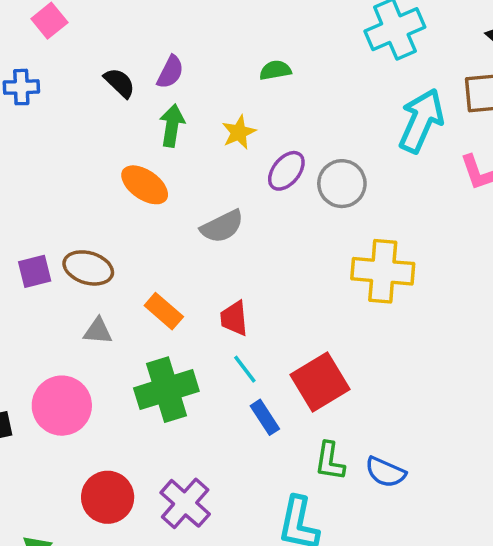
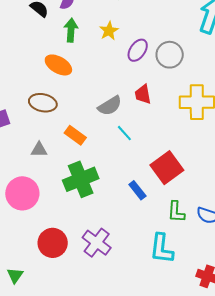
gray semicircle: (222, 226) -> (110, 106), moved
brown ellipse: (88, 268) -> (43, 103), moved
red trapezoid: (234, 318) -> (143, 94), moved
cyan line: (245, 369) -> (124, 133), moved

